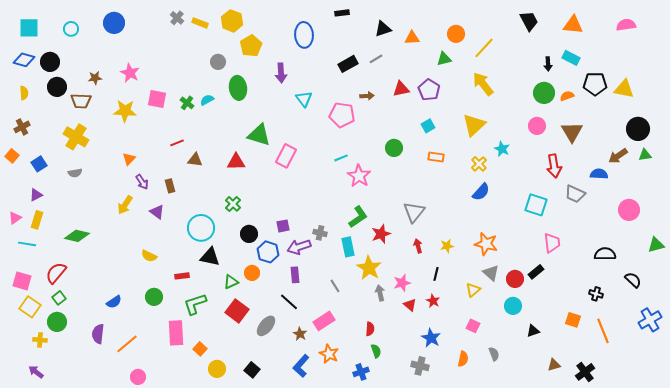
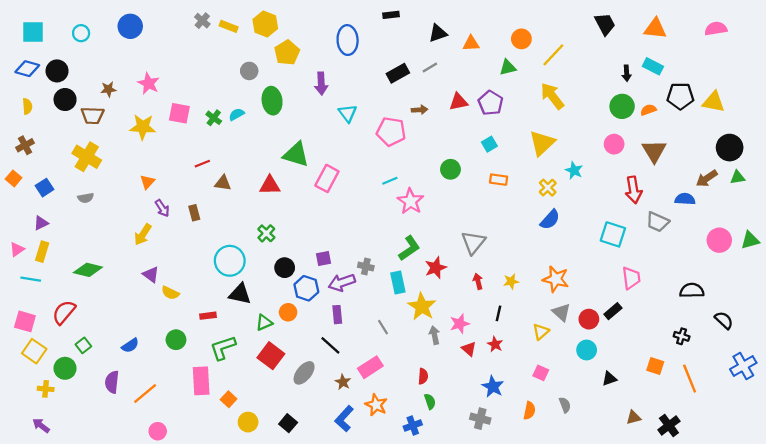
purple triangle: (157, 212) -> (151, 275), moved
green triangle: (656, 245) -> (750, 240), moved
green square: (59, 298) -> (83, 345), moved

